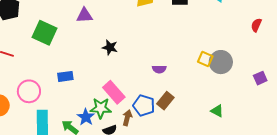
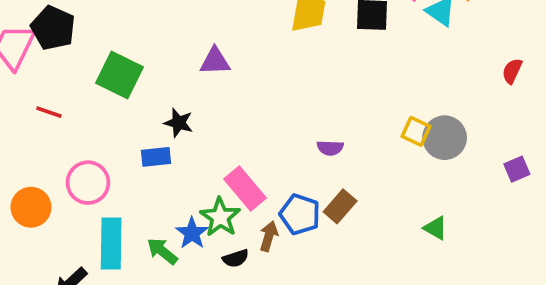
purple triangle: (85, 15) -> (215, 61), moved
black star: (110, 47) -> (179, 123), moved
green star: (101, 108) -> (220, 217), turned 30

